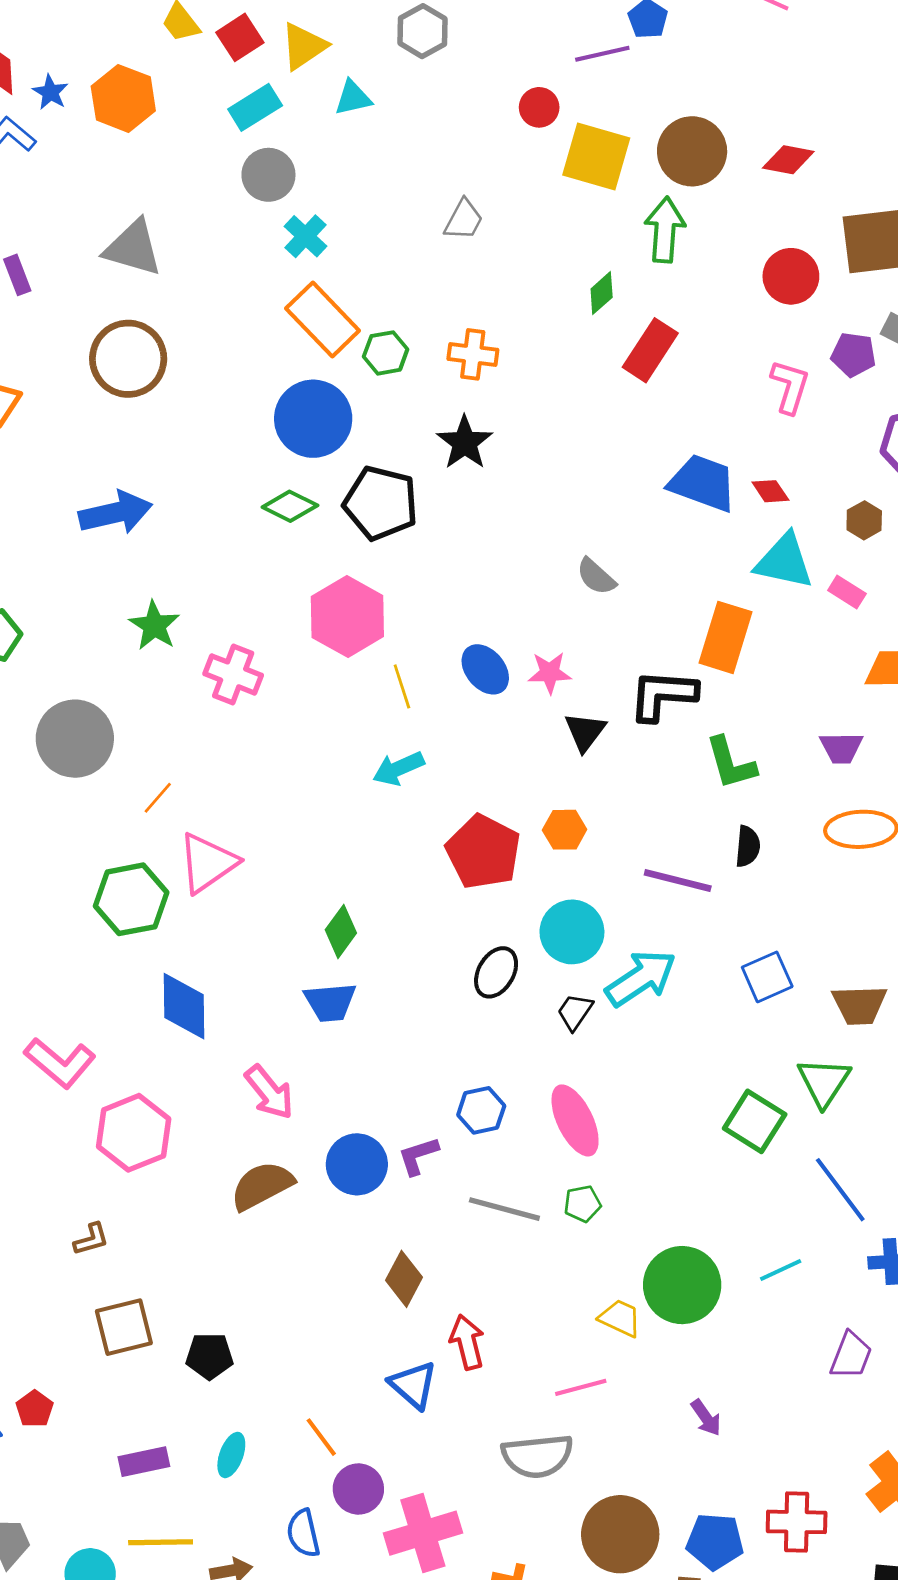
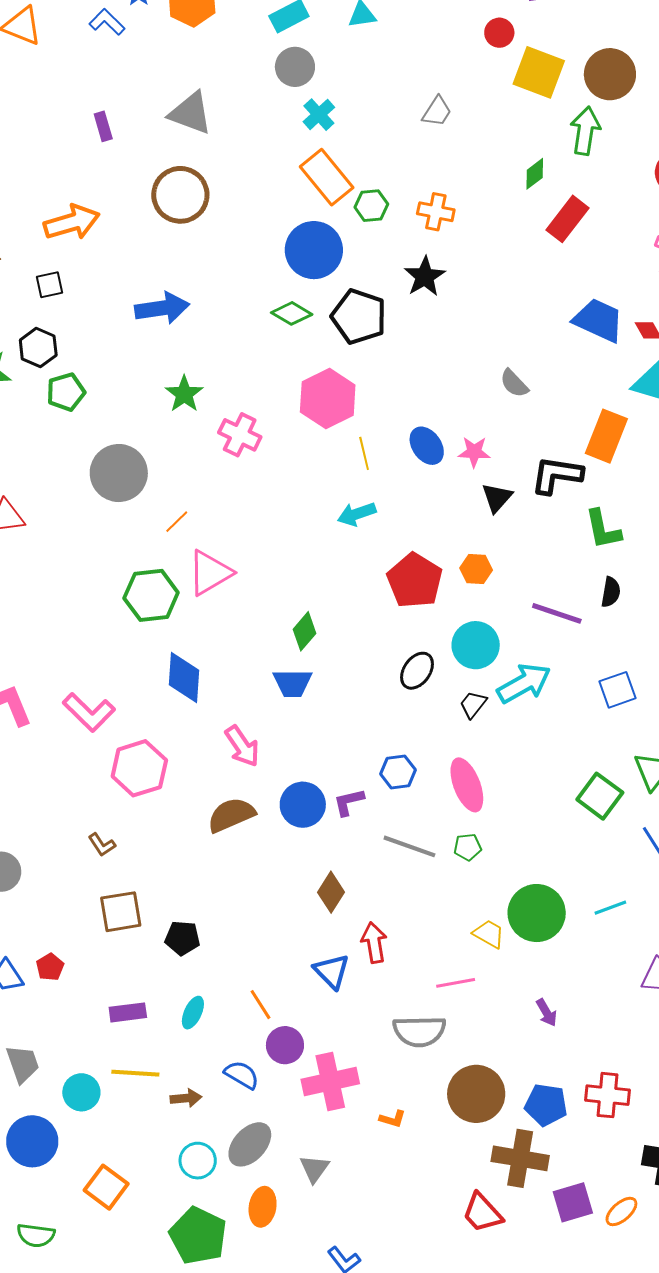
brown L-shape: (91, 1239) -> (102, 845), turned 68
blue semicircle: (303, 1533) -> (242, 1075), turned 129

